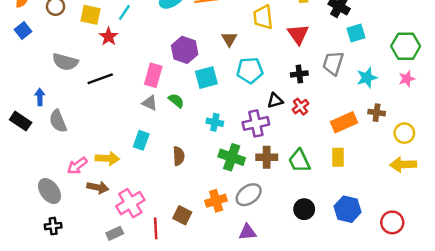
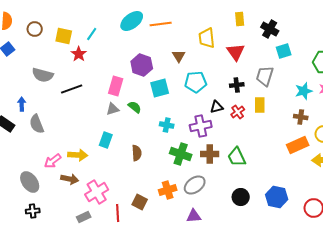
cyan star: (367, 78) -> (304, 91), moved
gray triangle: (150, 103) -> (113, 109), turned -40
orange rectangle: (344, 122) -> (298, 145), moved
yellow rectangle: (338, 157) -> (260, 105), moved

